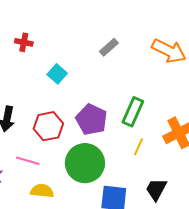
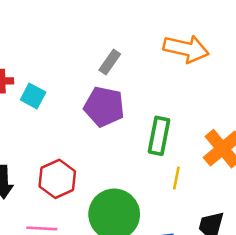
cyan square: (57, 74) -> (33, 96), moved
purple pentagon: (92, 120) -> (104, 107), moved

